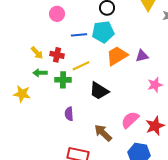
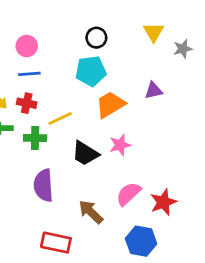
blue line: (79, 35) -> (29, 74), moved
purple triangle: (142, 56) -> (154, 91), moved
pink star: (155, 85) -> (120, 145), moved
purple semicircle: (69, 114) -> (43, 185), size x1.6

